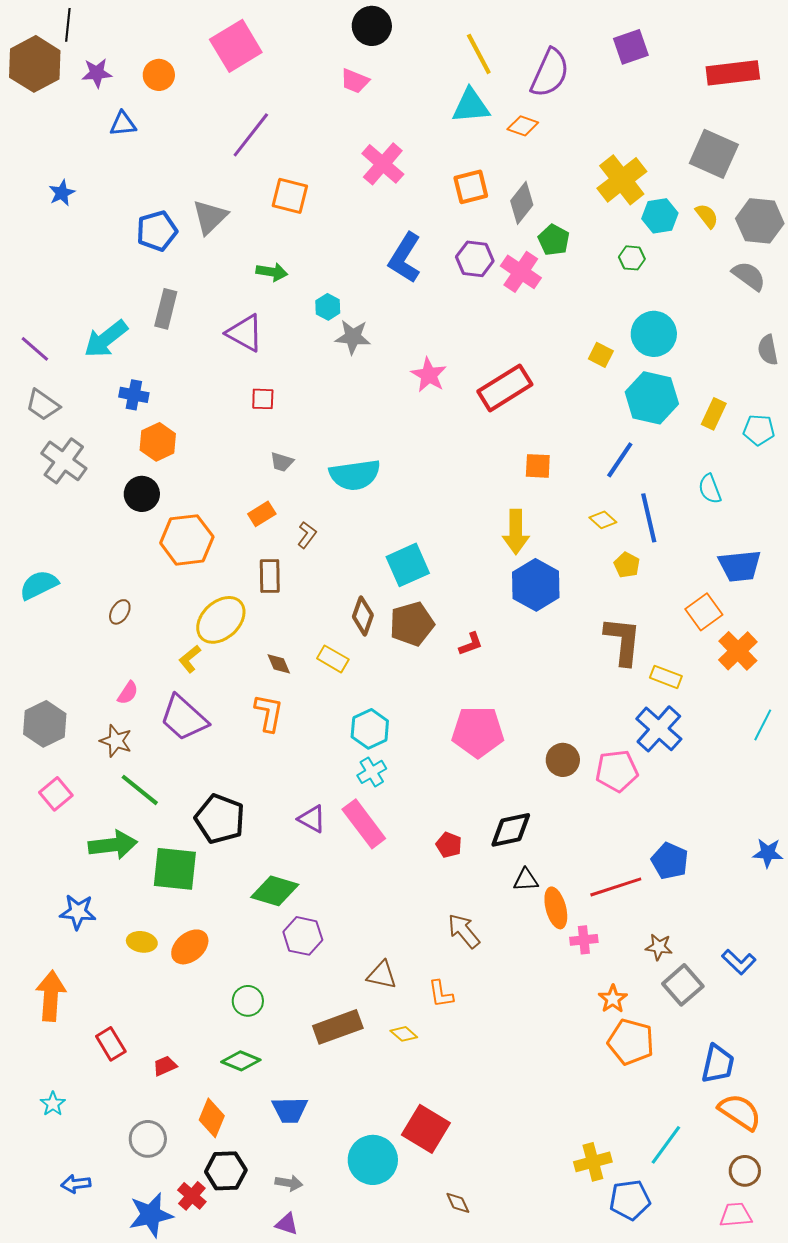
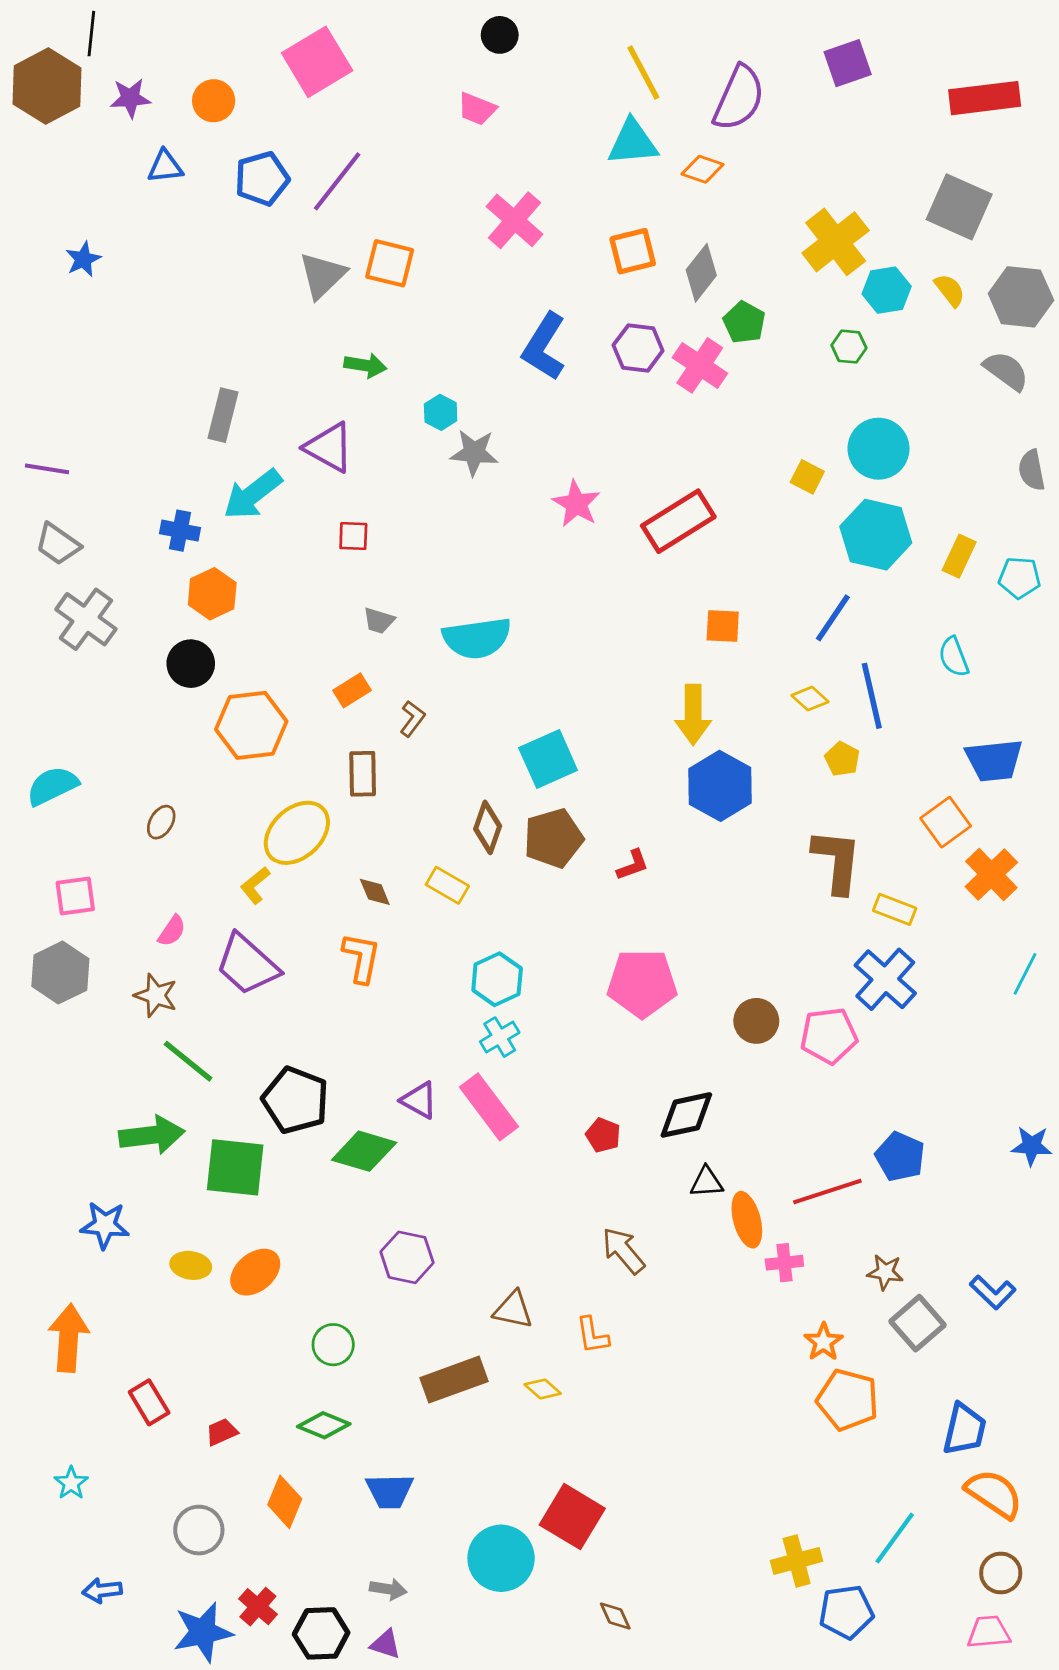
black circle: (372, 26) -> (500, 35), size x0.7
gray triangle: (210, 217) -> (322, 275), moved
blue pentagon: (157, 231) -> (262, 179), moved
cyan arrow: (106, 339) -> (253, 494), moved
purple line: (35, 349) -> (47, 469), turned -32
pink square: (56, 794) -> (75, 896), moved, turned 32
green diamond: (275, 891) -> (364, 1151), moved
black hexagon: (226, 1171) -> (321, 1633), moved

